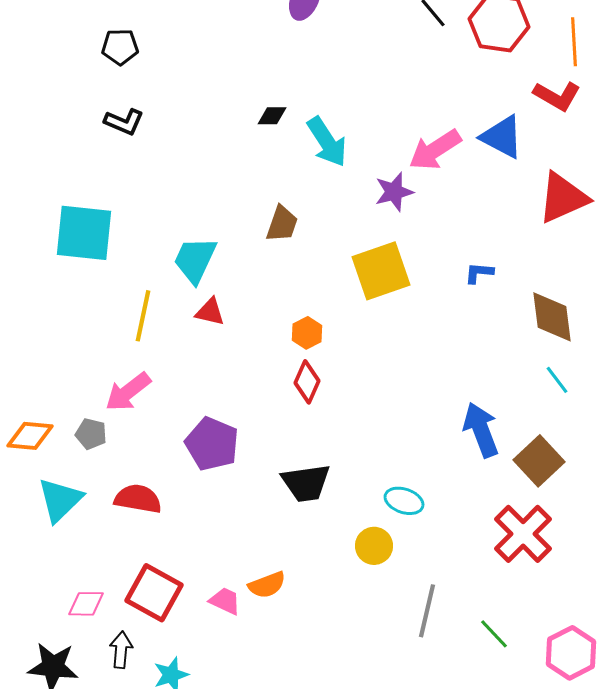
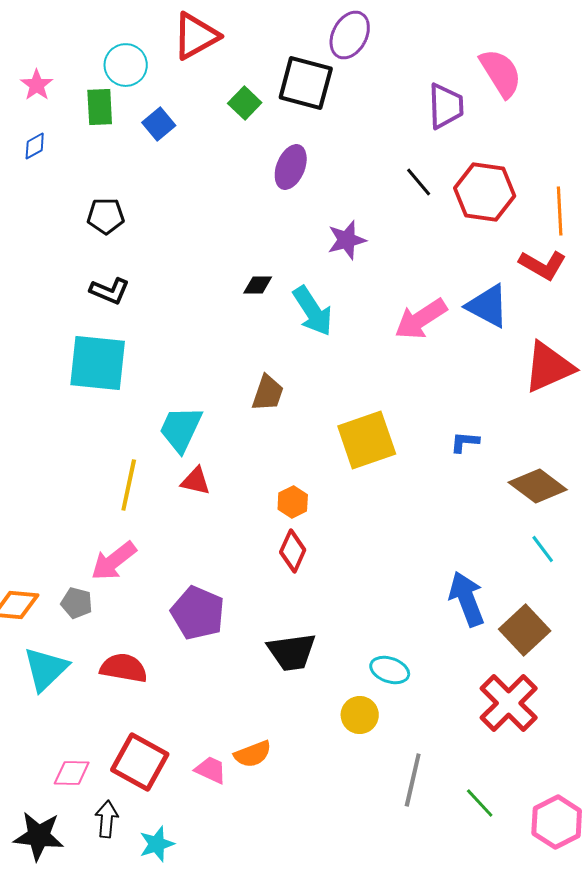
purple star: (394, 192) -> (347, 240), moved
cyan square: (84, 233) -> (98, 363), moved
brown diamond: (552, 317) -> (538, 486), turned -46

